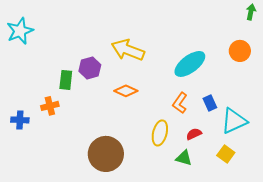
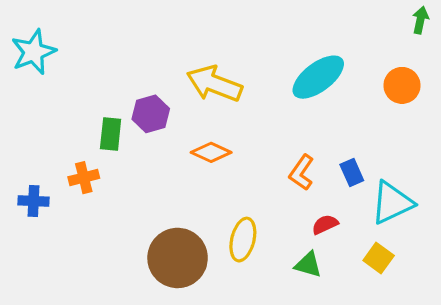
cyan ellipse: (190, 64) -> (318, 77), moved
yellow ellipse: (160, 133) -> (243, 240), moved

